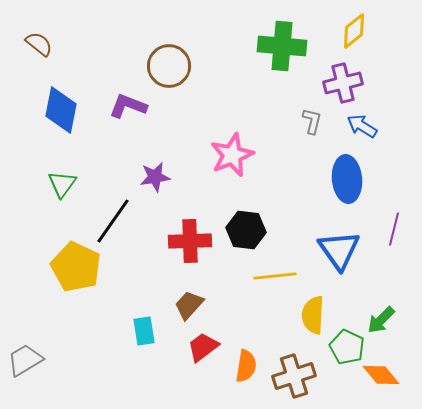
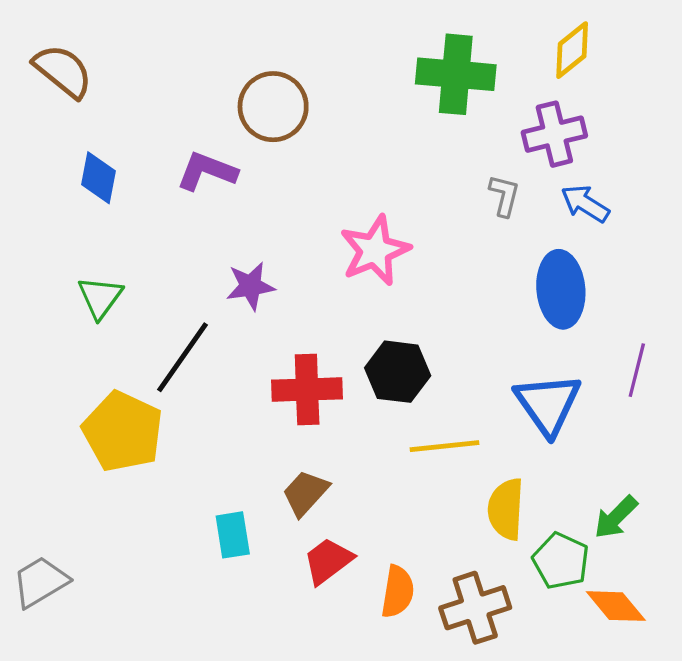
brown semicircle: (39, 44) -> (63, 71), size x1.4
blue diamond: (61, 110) -> (99, 178), size x0.7

